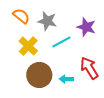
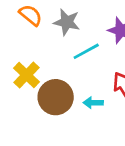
yellow cross: (28, 46) -> (26, 75), moved

